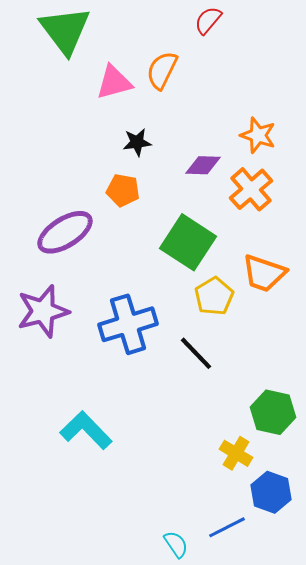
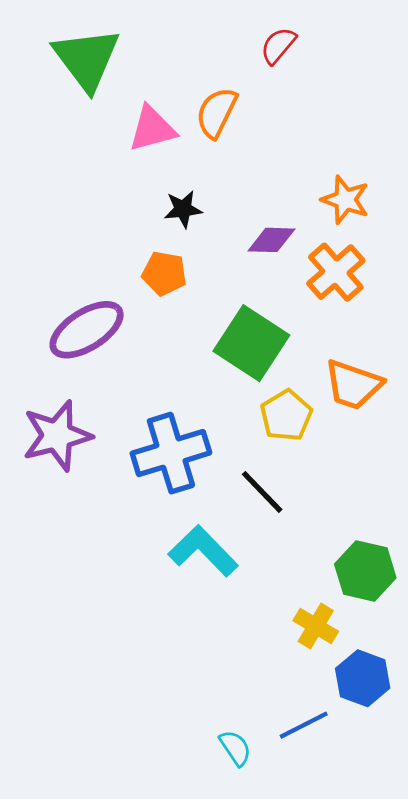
cyan L-shape: (86, 430) -> (203, 551), moved

